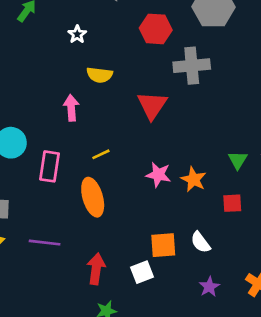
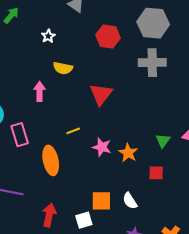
gray cross: (192, 66) -> (152, 63), moved
yellow line: (101, 154) -> (73, 131), moved
pink rectangle: (49, 166) -> (20, 135), turned -30

